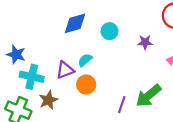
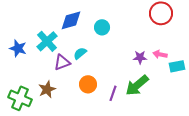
purple star: (145, 42) -> (140, 57), moved
cyan cross: (32, 77) -> (47, 41), moved, turned 35
orange circle: (86, 85) -> (88, 84), moved

